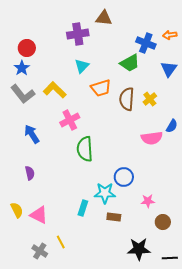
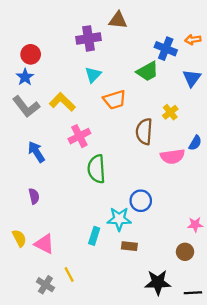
brown semicircle: (127, 99) -> (144, 132), moved
pink star: (148, 201) -> (195, 225), moved

